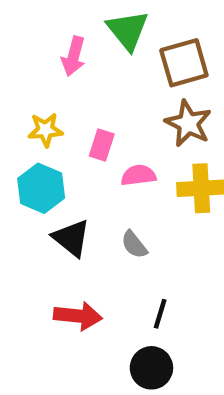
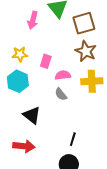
black triangle: (71, 238) -> (32, 115), moved
gray semicircle: (134, 245) -> (61, 94), moved
red arrow: (78, 316) -> (24, 146), moved

